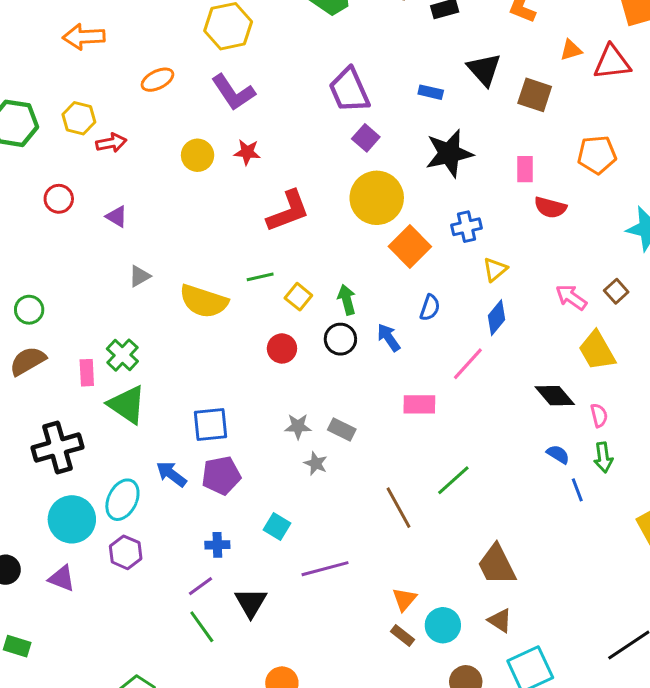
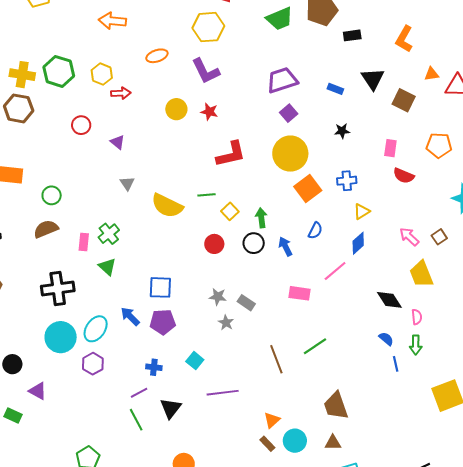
purple trapezoid: (349, 90) -> (282, 80), turned 88
black star: (449, 153) -> (342, 131), size x0.5
gray triangle: (140, 276) -> (127, 183), turned -42
green triangle: (127, 405) -> (107, 267), size x0.7
purple triangle: (62, 578) -> (38, 391), moved
brown triangle: (500, 620) -> (333, 443), turned -42

